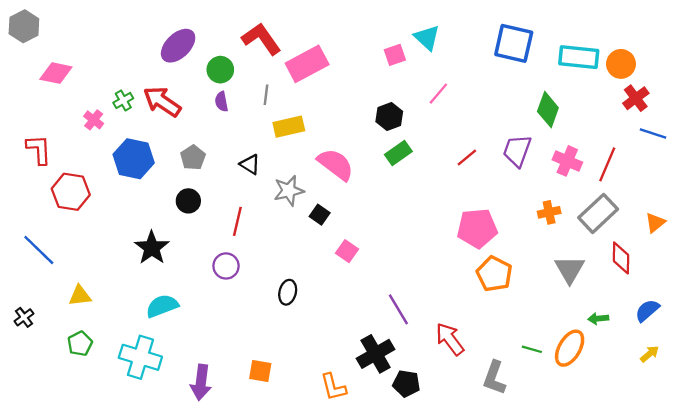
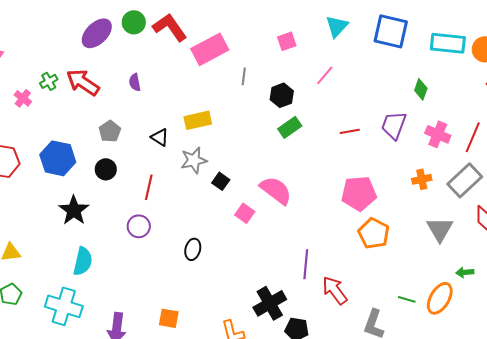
cyan triangle: (427, 38) -> (337, 26), moved, turned 30
green circle: (220, 70) -> (134, 22), moved
gray line: (266, 95) -> (244, 76), moved
green diamond: (548, 110) -> (421, 89), size x0.7
yellow rectangle: (289, 127) -> (198, 120), moved
red line: (467, 158) -> (350, 131), turned 30
blue hexagon: (134, 159) -> (58, 158), moved
pink semicircle: (336, 164) -> (276, 190), moved
cyan semicircle: (162, 306) -> (83, 261), turned 124
purple line: (398, 309) -> (306, 264), moved, turned 36

